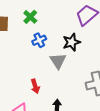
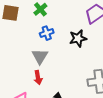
gray triangle: (58, 61) -> (40, 56), moved

